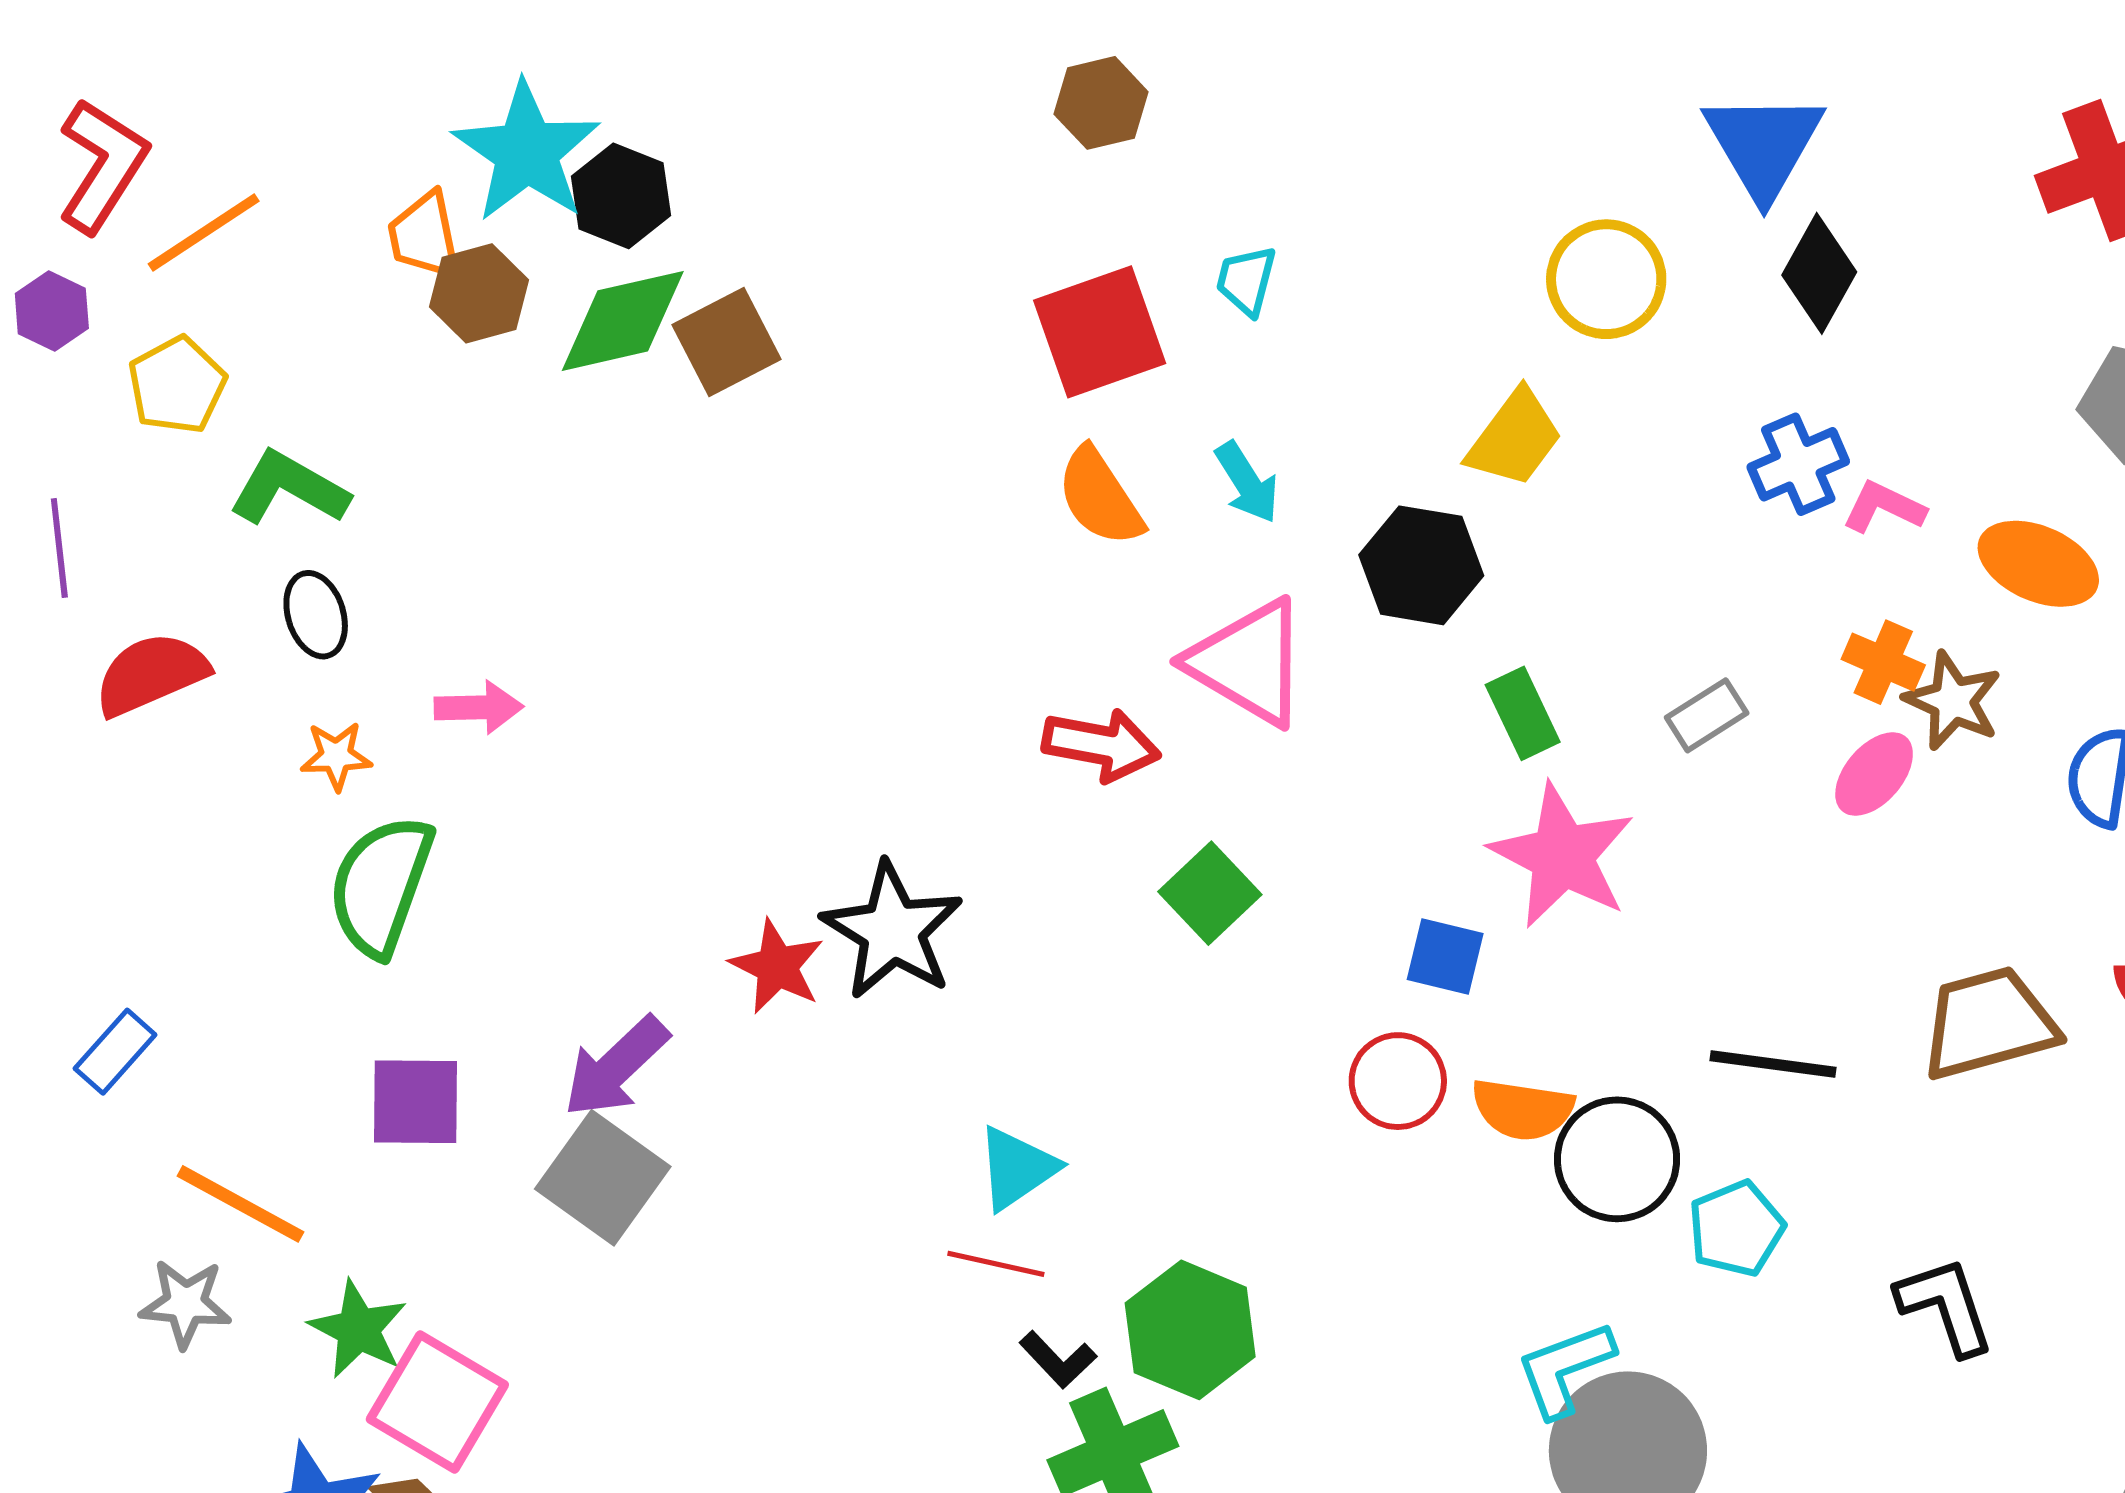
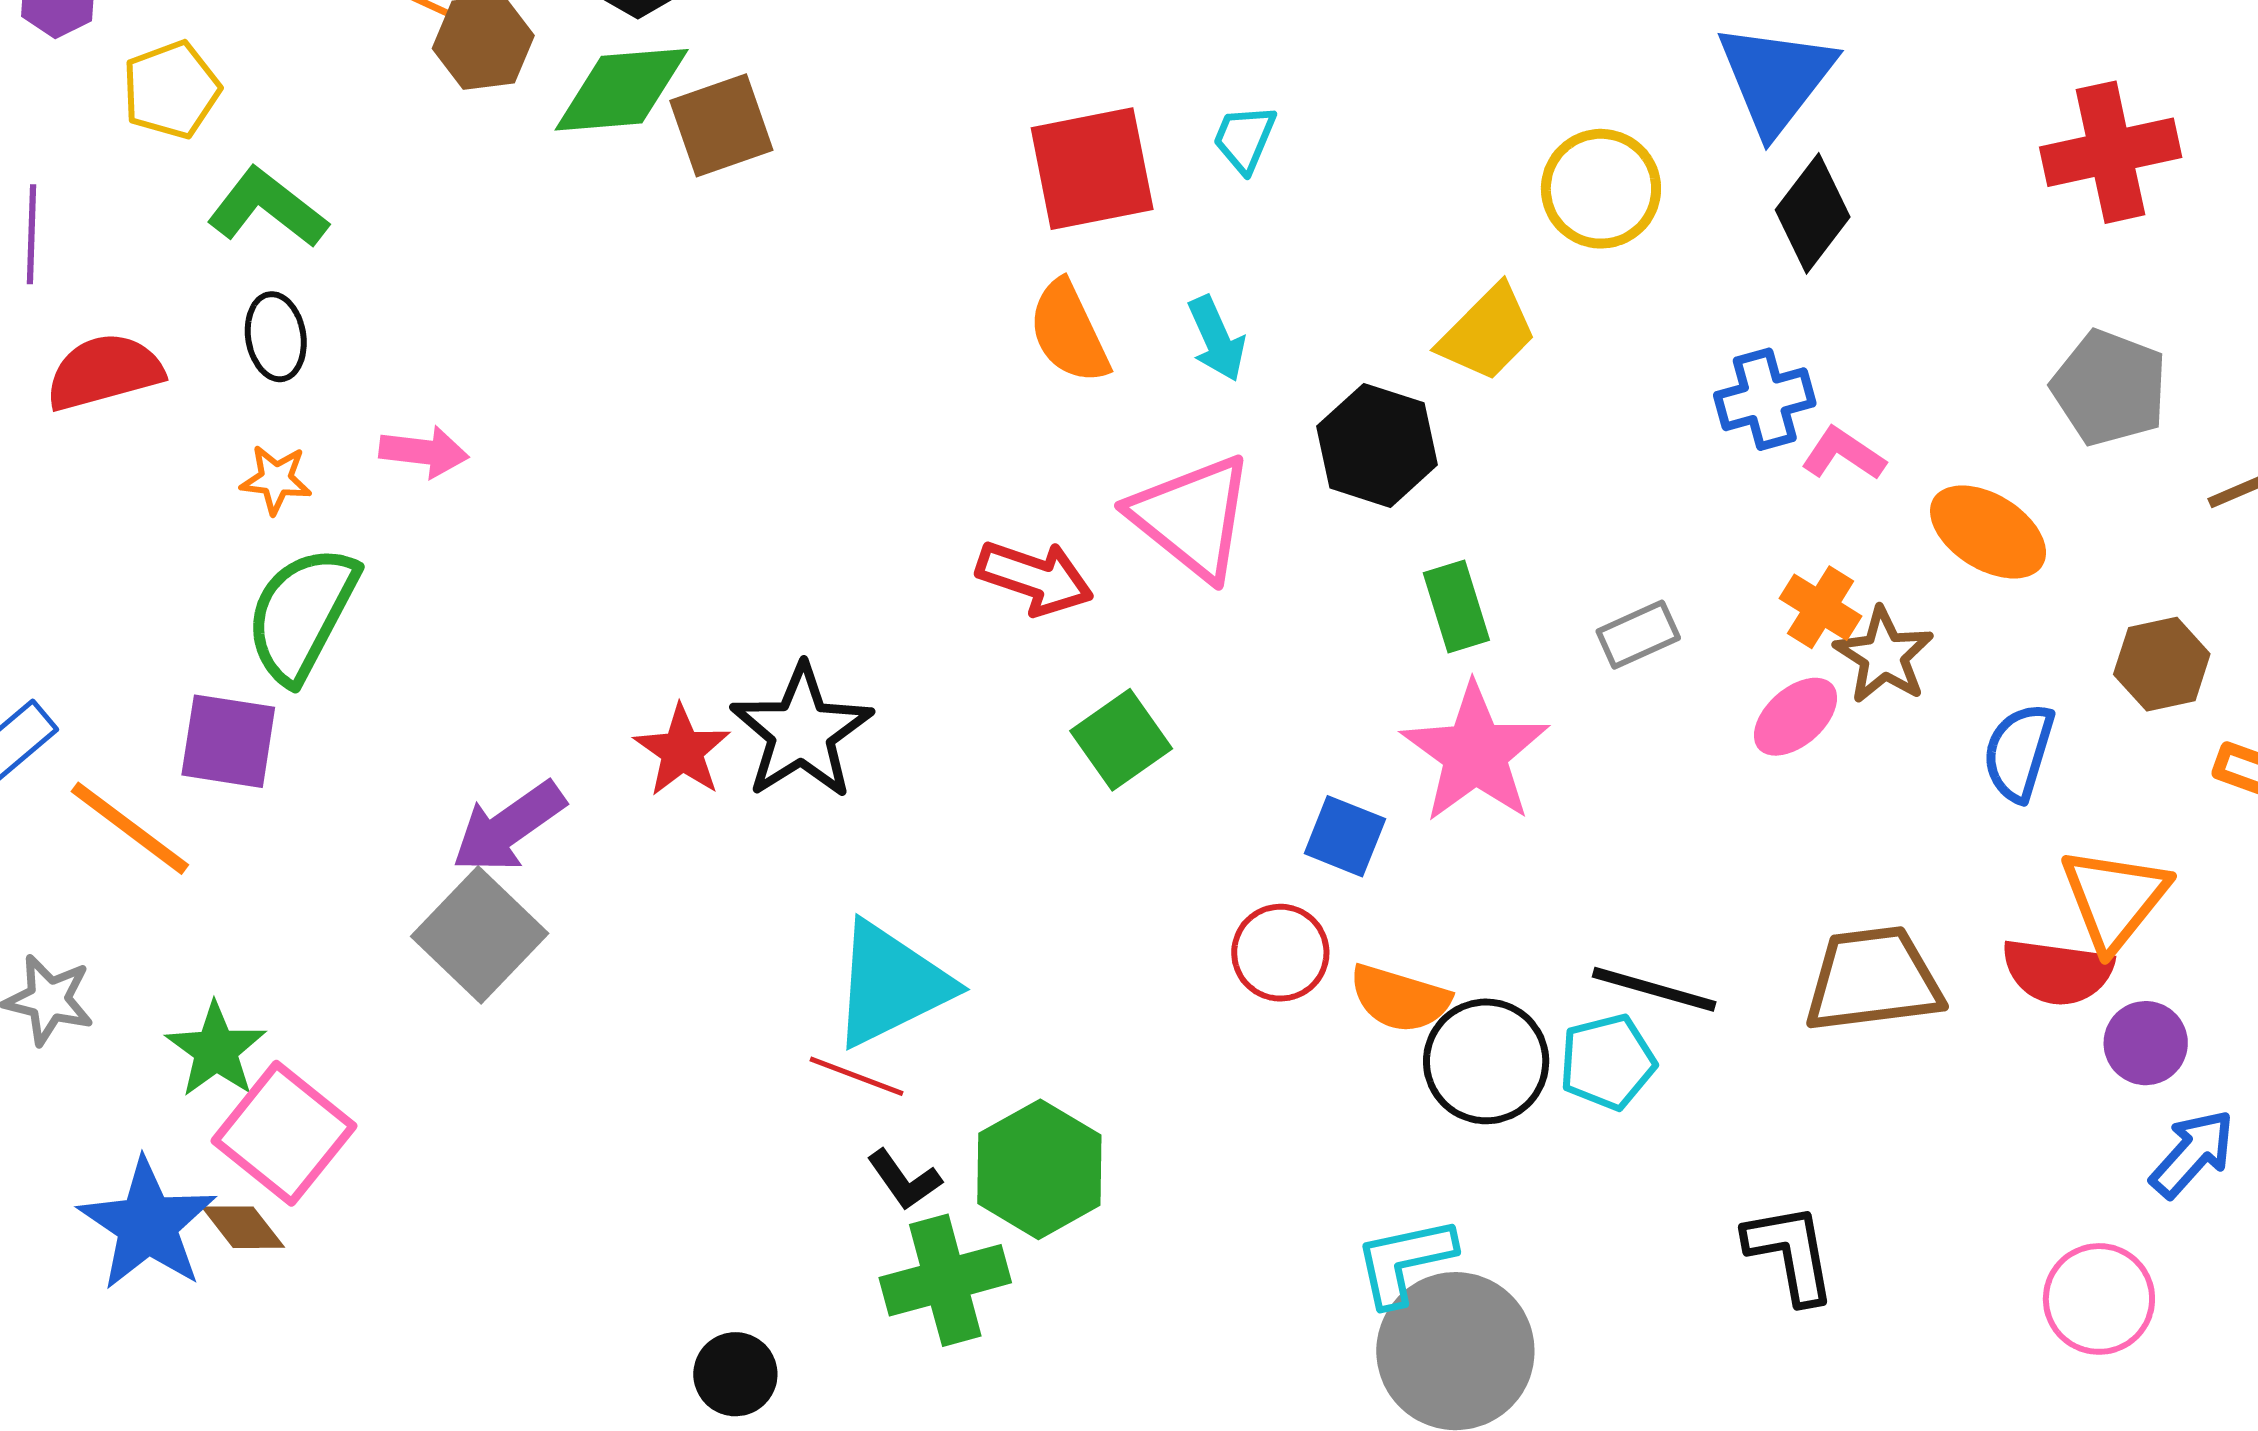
purple square: (416, 1102) -> (228, 741), moved
cyan triangle: (1017, 1168) -> (891, 984), size x1.5
orange line: (240, 1204) -> (130, 828), moved
cyan pentagon: (1736, 1229) -> (1607, 1062), moved

